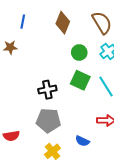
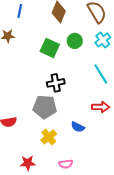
green square: (80, 80) -> (50, 48), moved
black cross: (47, 90) -> (56, 83), moved

